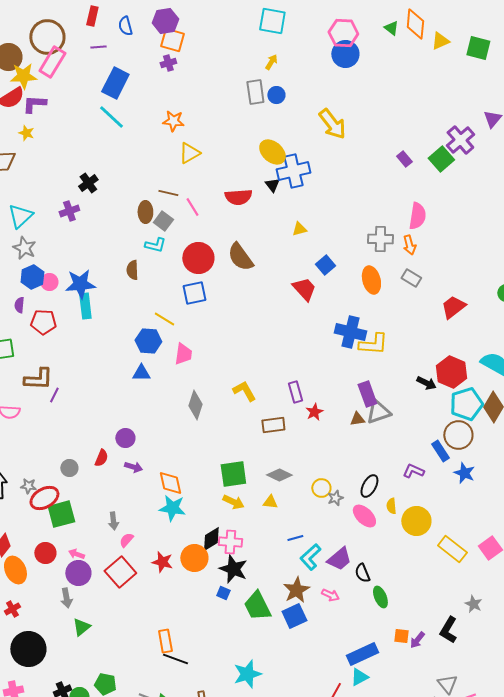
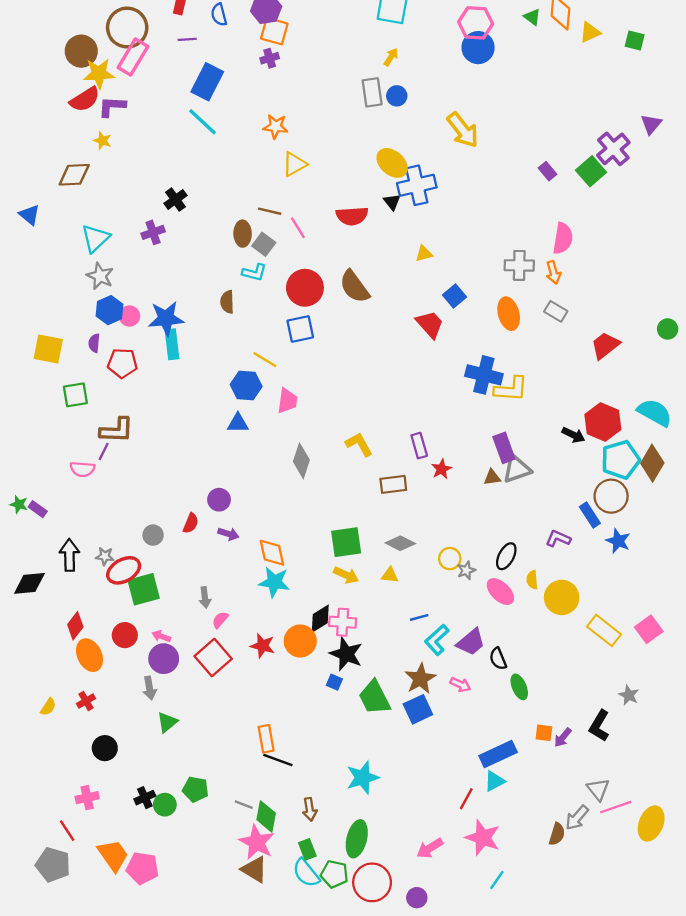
green square: (478, 48) -> (635, 41), size x0.7
purple line: (54, 395) -> (104, 451), moved
black circle: (28, 649) -> (105, 748), size x0.6

